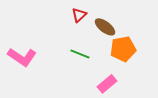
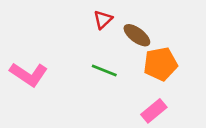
pink rectangle: (107, 84) -> (154, 111), moved

